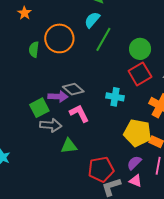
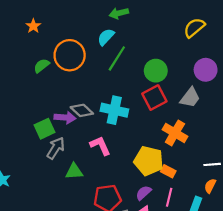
green semicircle: (34, 49) -> (42, 66), turned 42
cyan cross: (115, 97) -> (114, 110), moved, size x1.4
pink L-shape: (79, 113) -> (100, 146), moved
gray arrow: (51, 125) -> (56, 148), turned -65

